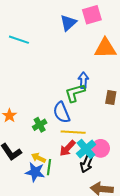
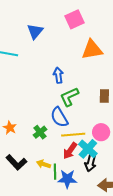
blue triangle: (68, 23) -> (35, 31), moved
blue arrow: (83, 80) -> (58, 75), moved
pink circle: (101, 148) -> (101, 132), moved
blue star: (35, 172) -> (67, 179), moved

